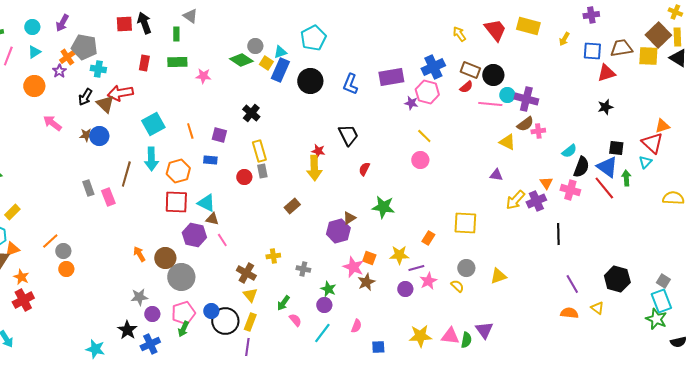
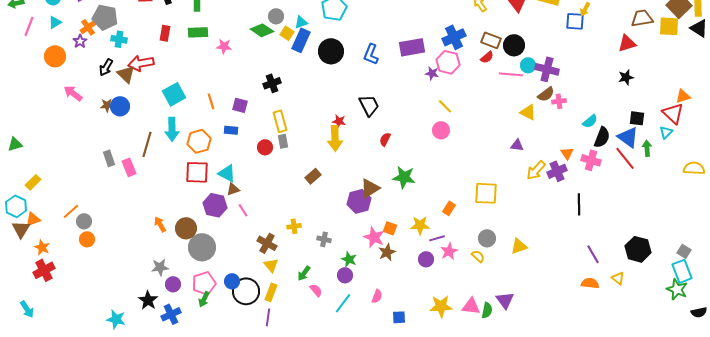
blue square: (592, 51) -> (575, 21), moved
black cross: (251, 113) -> (272, 83), turned 30
brown triangle: (349, 218) -> (370, 188), size x1.5
brown triangle: (212, 219) -> (233, 189), turned -32

